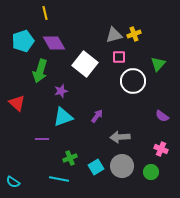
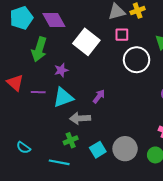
gray arrow: (120, 137) -> (80, 118), moved
purple line: (42, 139) -> (38, 92), moved
cyan semicircle: (13, 182) -> (24, 148), moved

